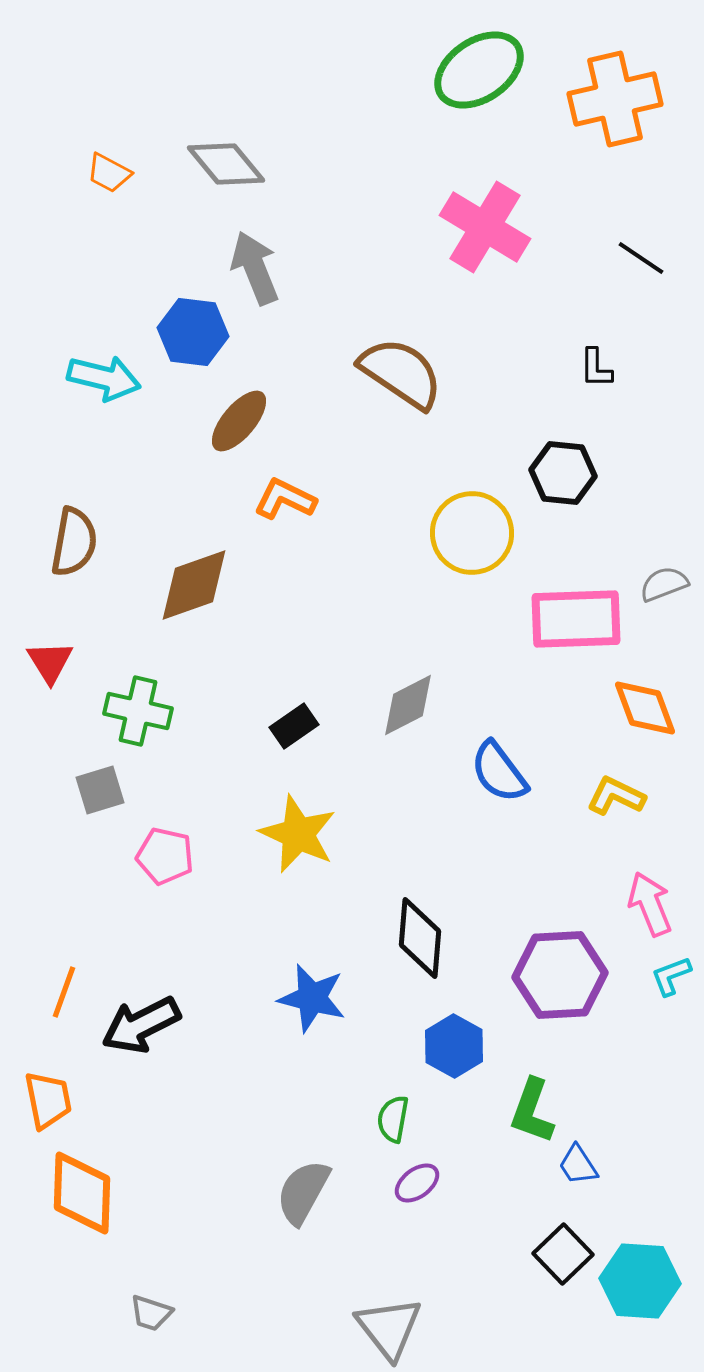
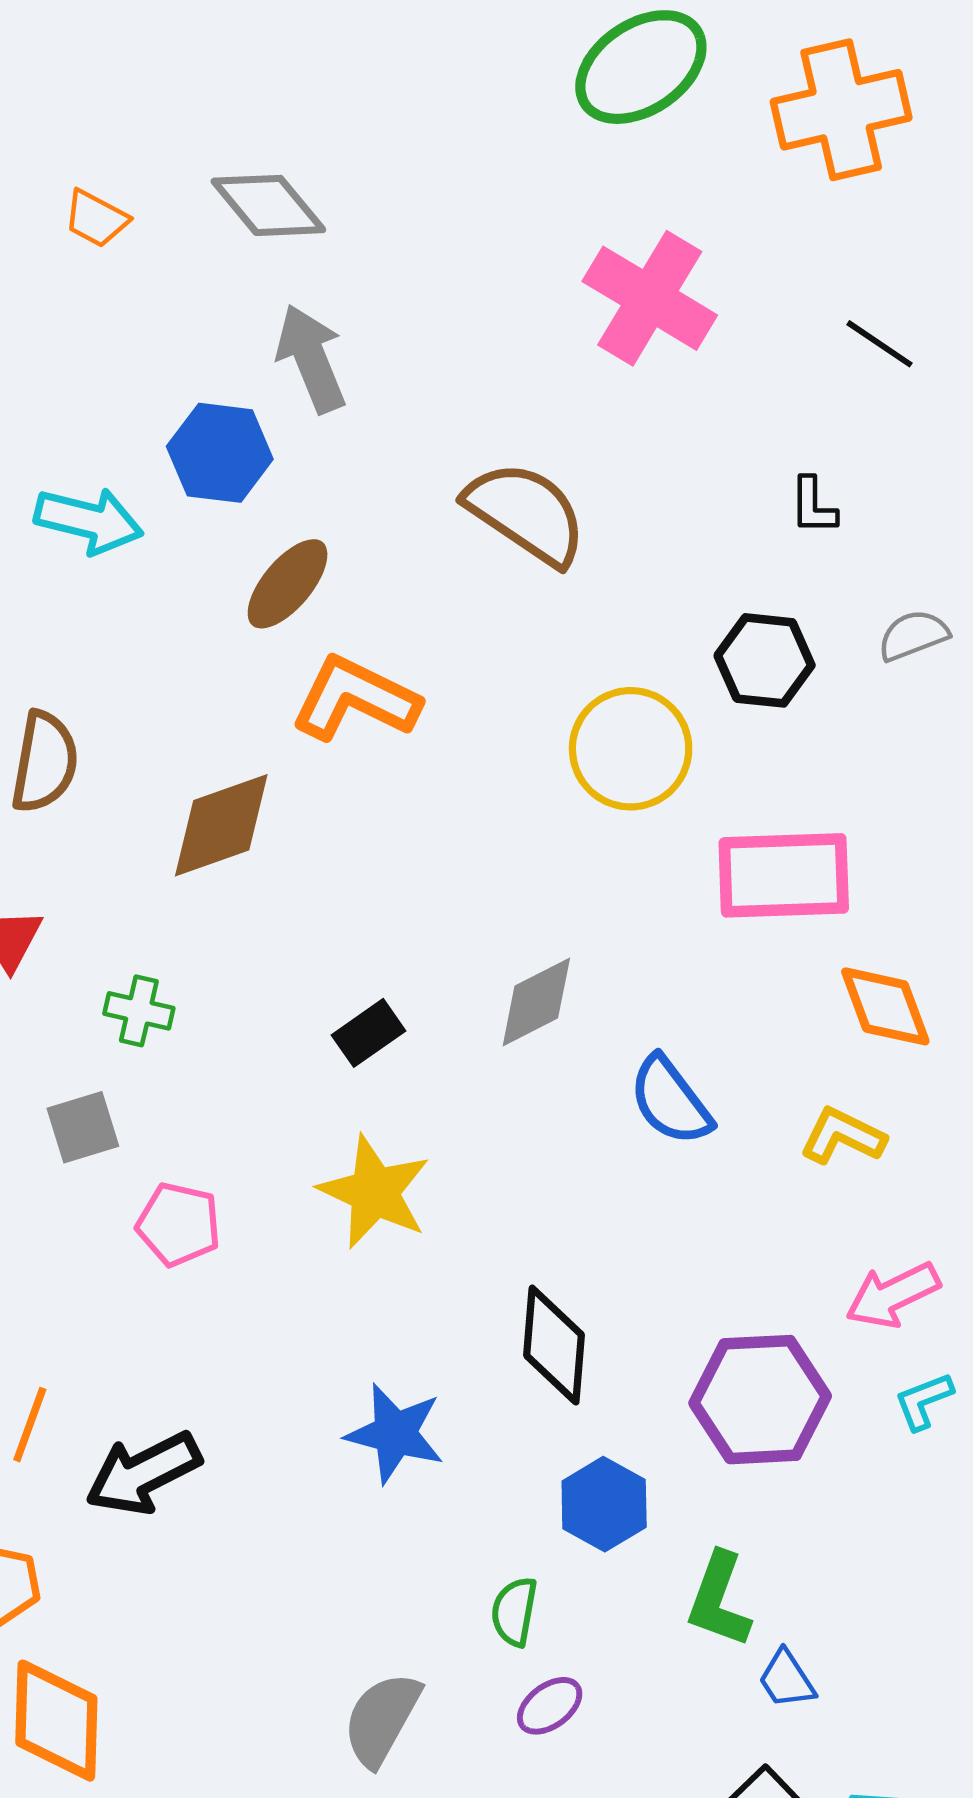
orange L-shape: (285, 499) -> (355, 699), size x1.4
gray semicircle: (664, 584) -> (913, 635), moved
green cross: (138, 711) -> (139, 1011), size x0.7
pink arrow: (650, 904) -> (893, 1295), turned -94

